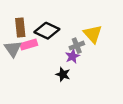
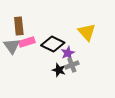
black diamond: (47, 31) -> (53, 44), moved
gray cross: (77, 46) -> (72, 65), moved

